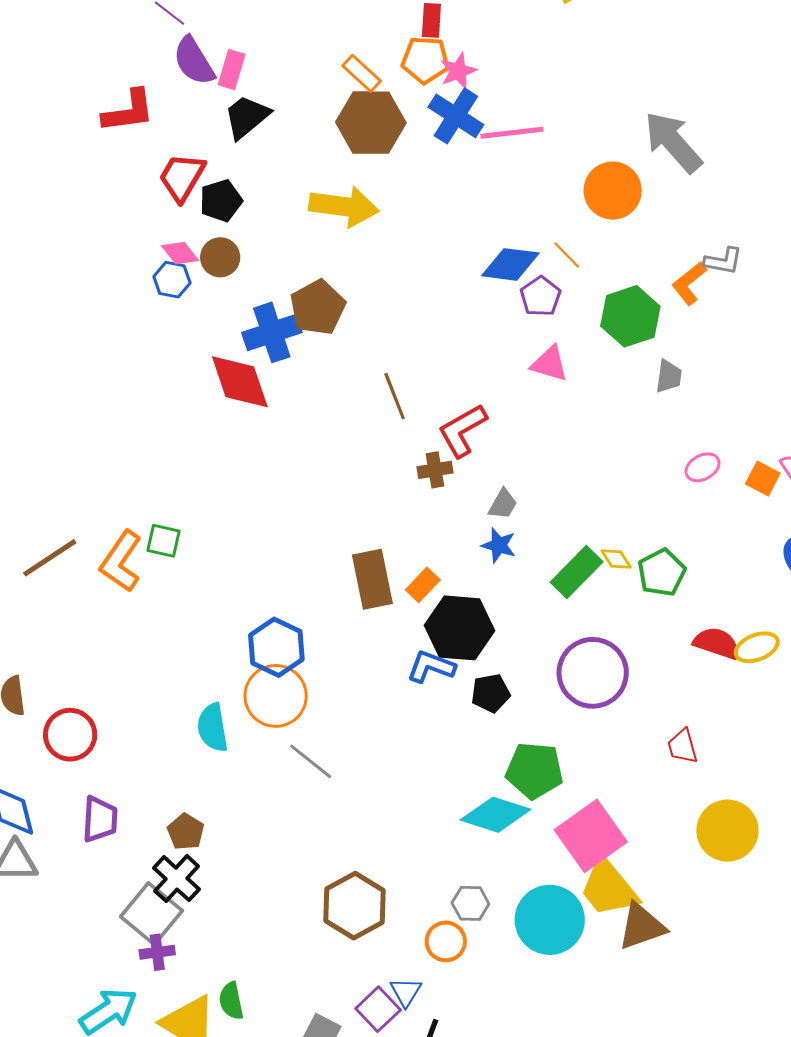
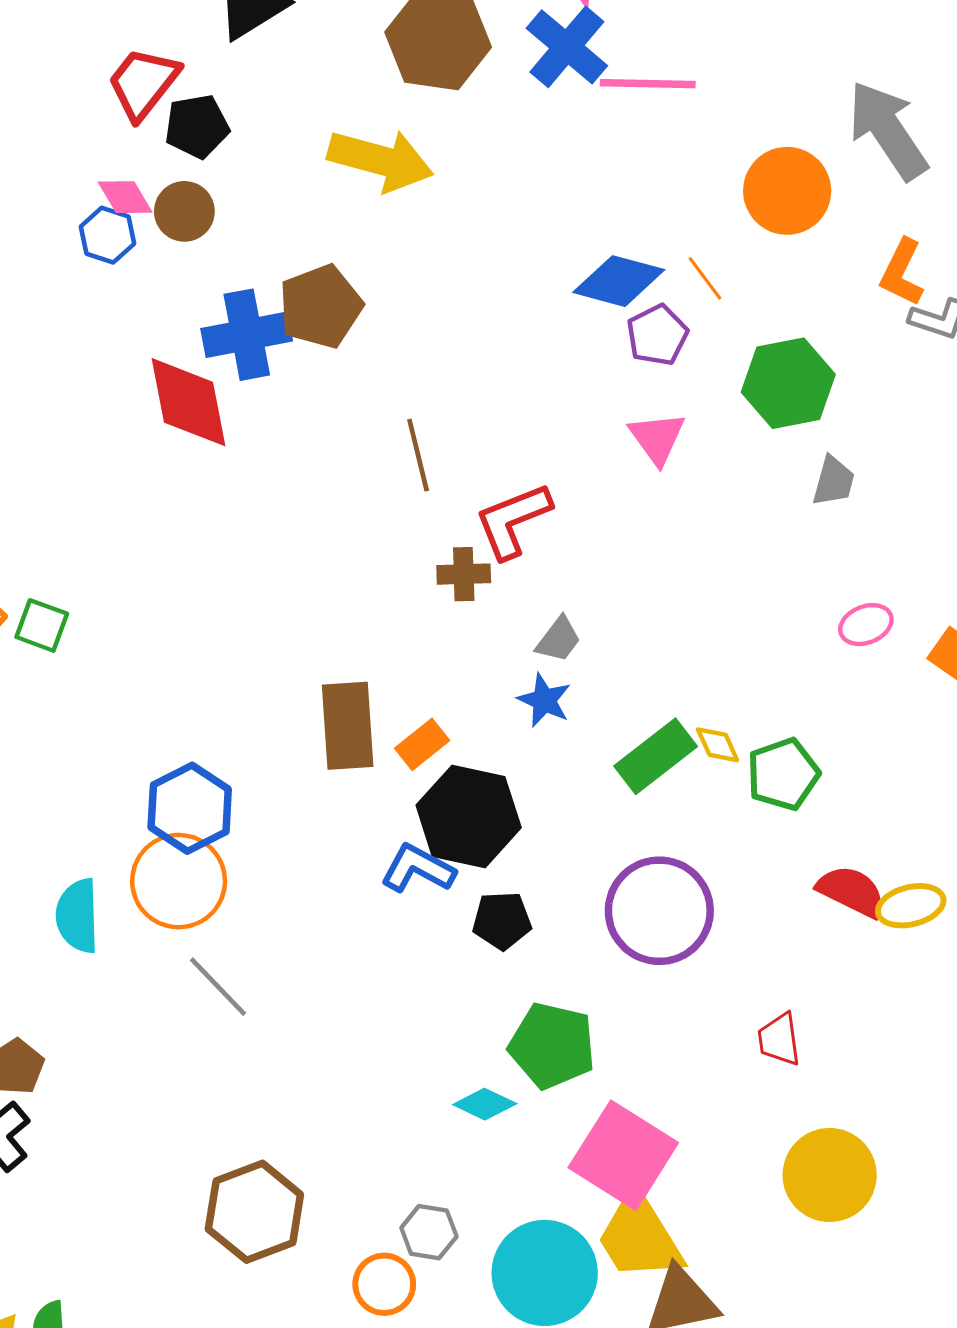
orange L-shape: (689, 283) -> (902, 273), moved, turned -33
pink triangle: (550, 364) -> (657, 438), turned 30
cyan diamond: (496, 815) -> (485, 1104), size x0.6
pink square: (591, 836) -> (623, 1155), turned -30

